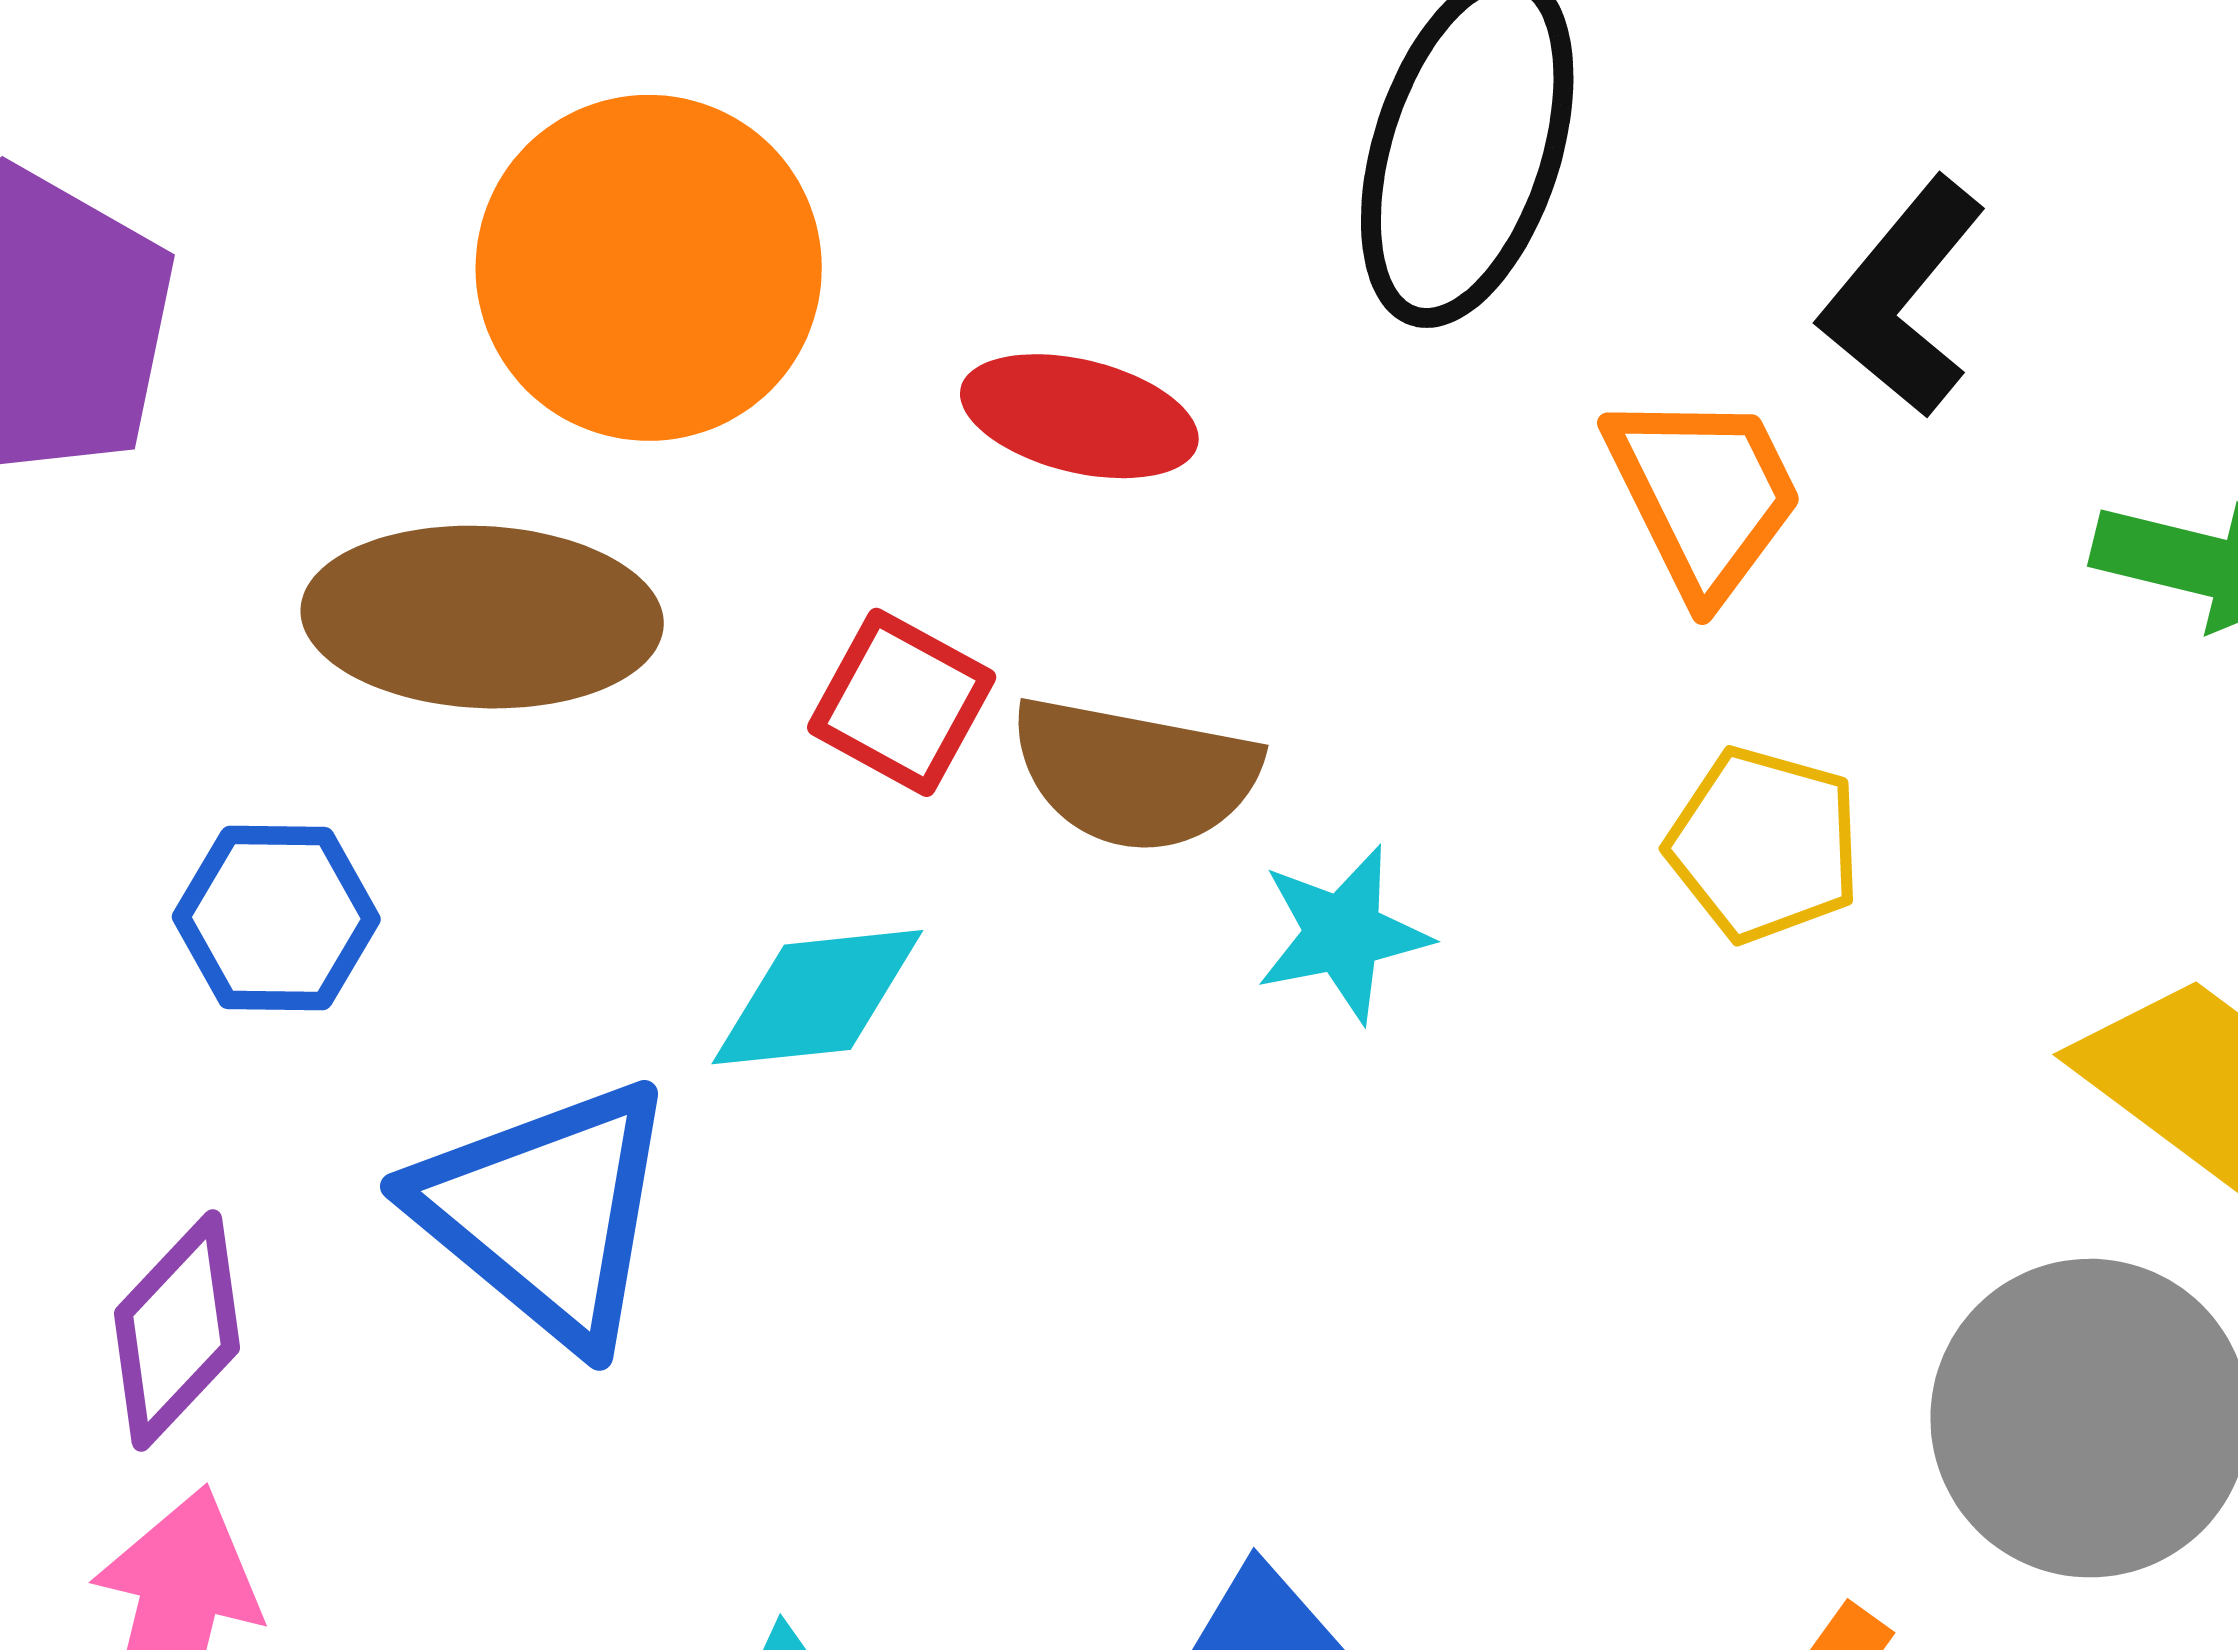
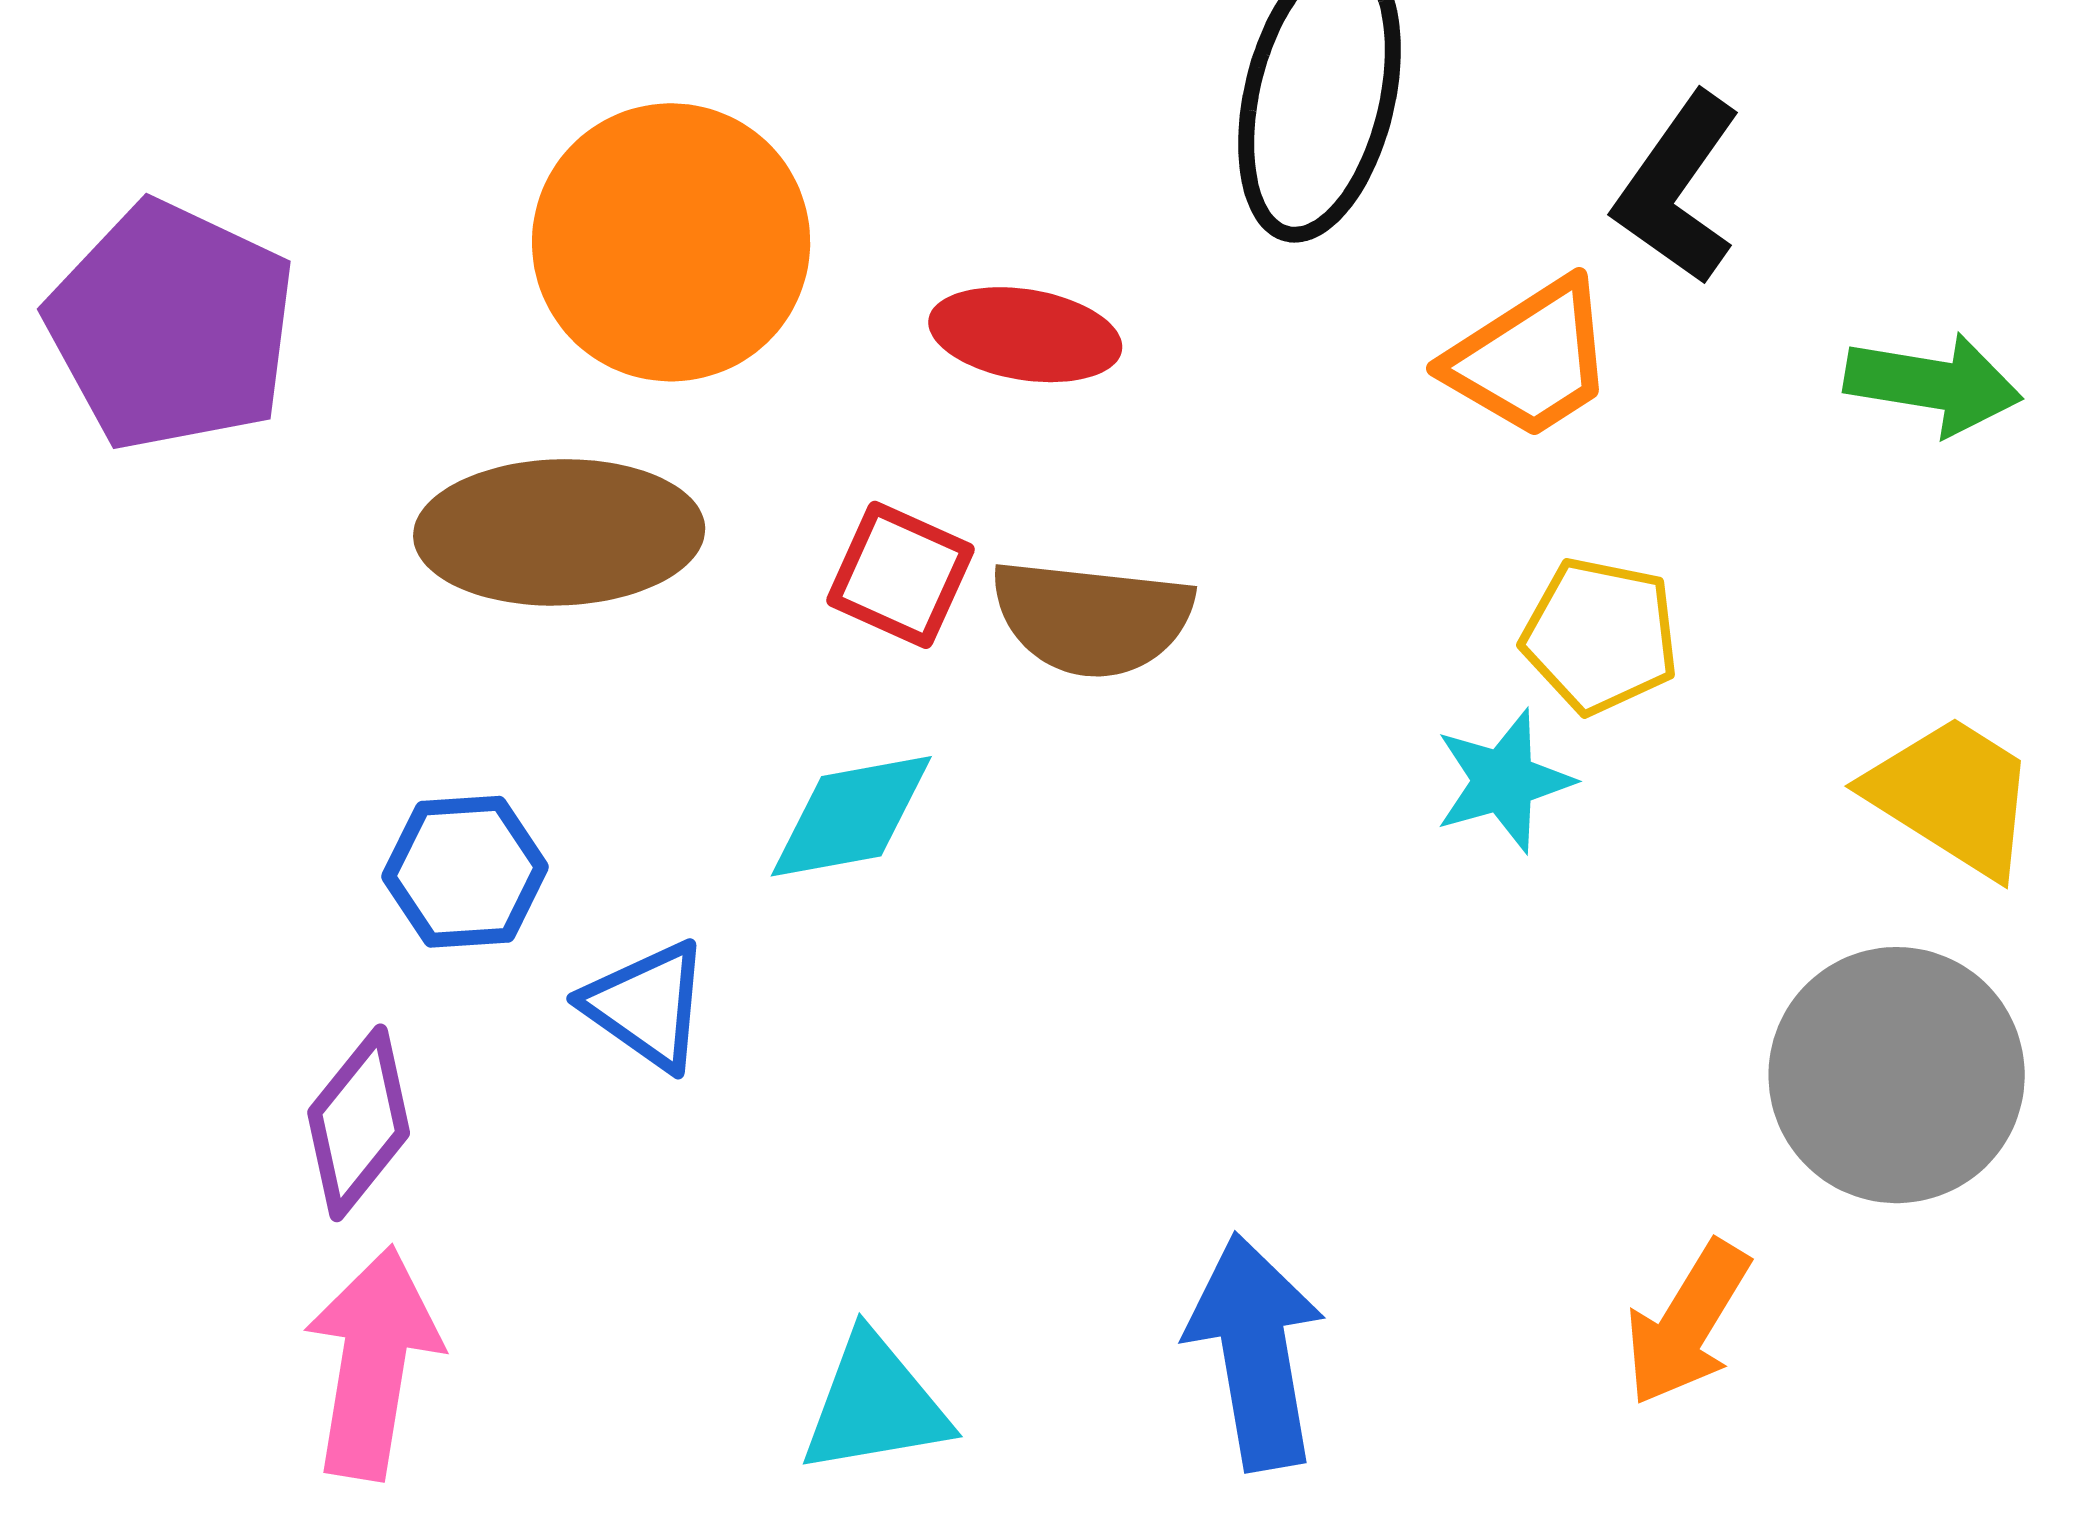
orange trapezoid: (1704, 494) -> (1531, 359), turned 88
blue hexagon: (276, 918) -> (465, 872), moved
cyan star: (1343, 934) -> (1504, 781), moved
blue triangle: (546, 1212) -> (647, 1005), size x0.6

